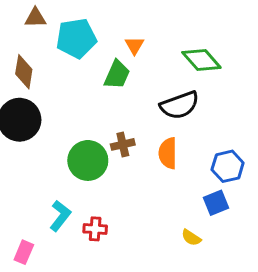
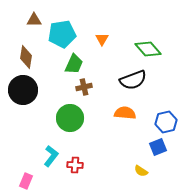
green trapezoid: (117, 75) -> (74, 64), moved
brown cross: (123, 144) -> (84, 87), moved
orange semicircle: (168, 153) -> (125, 113), turned 95

